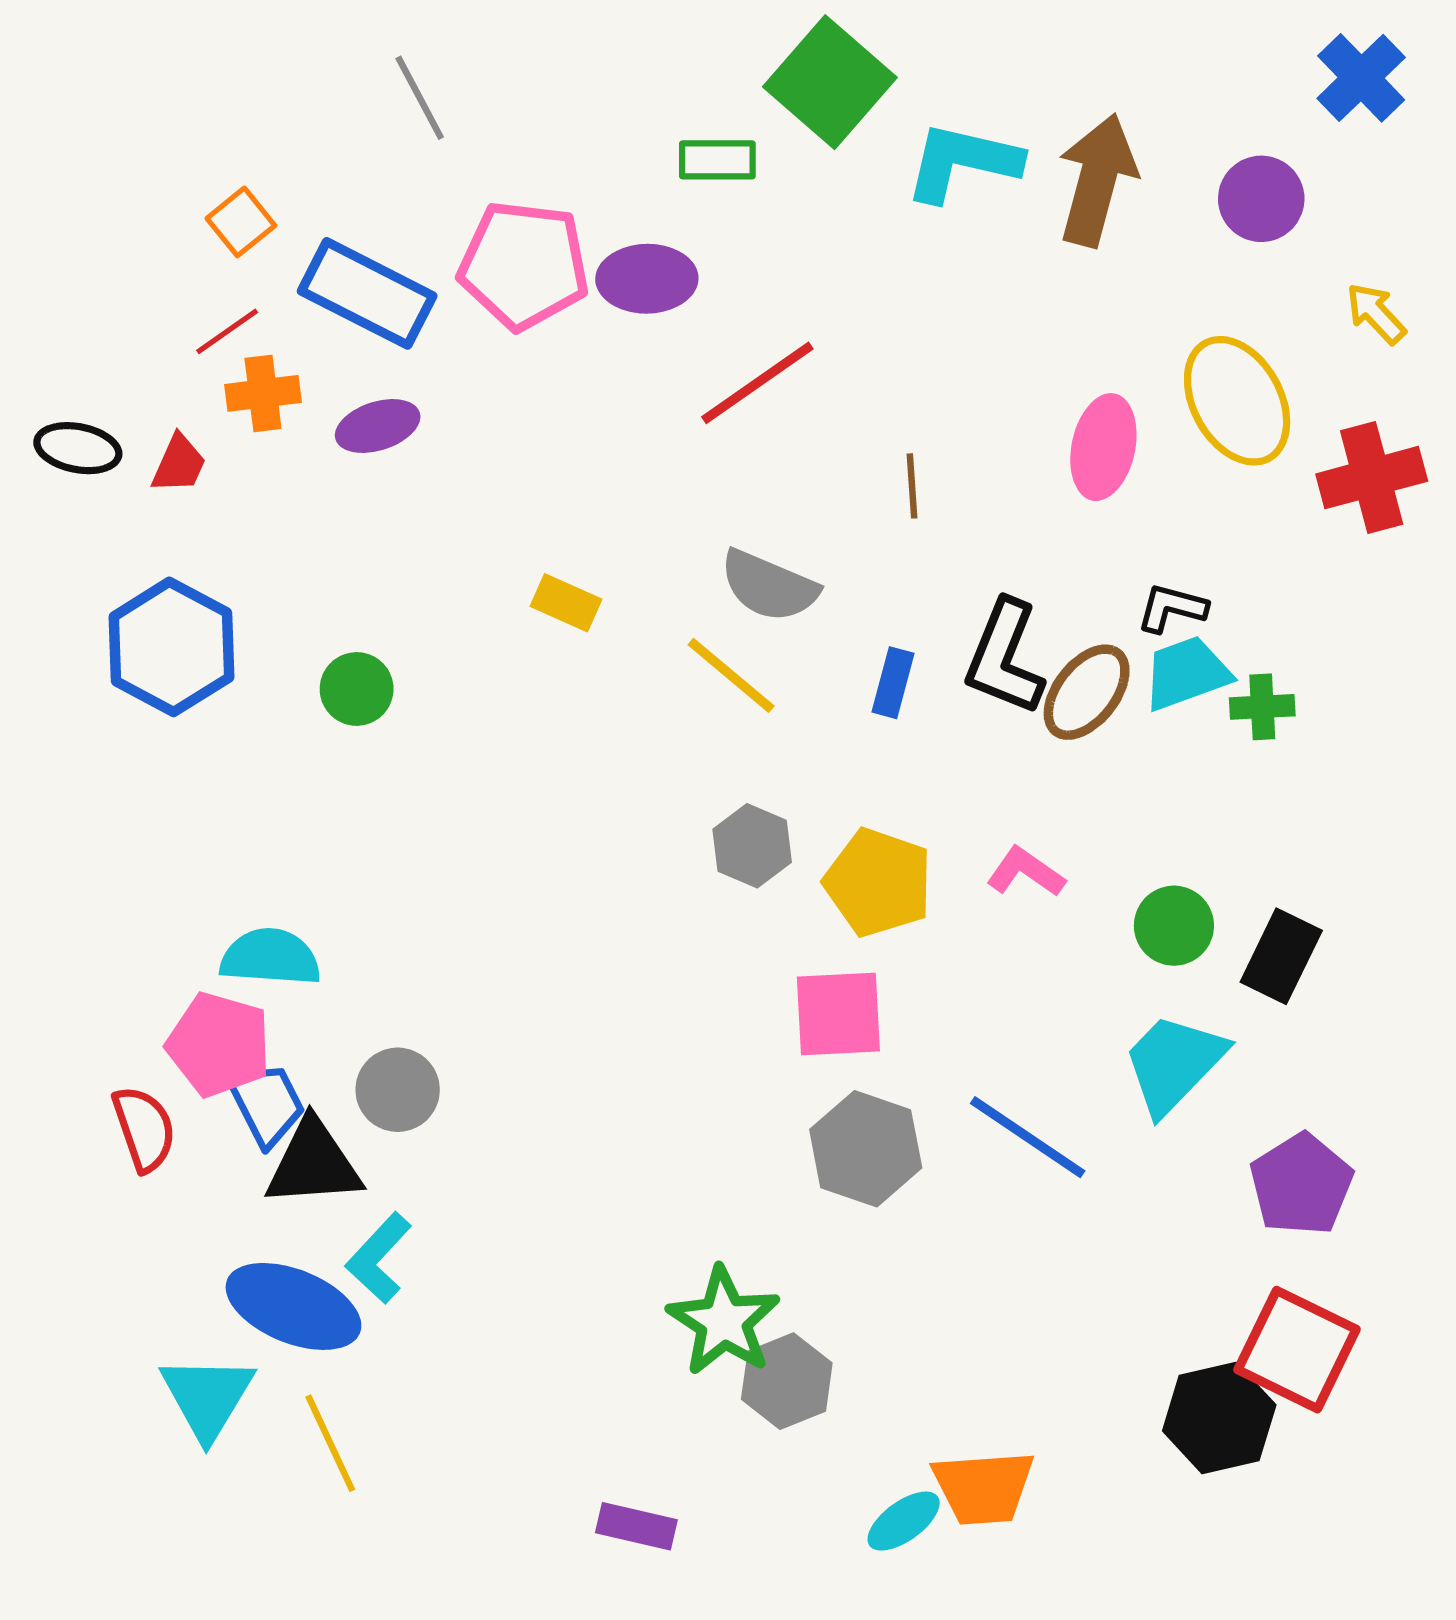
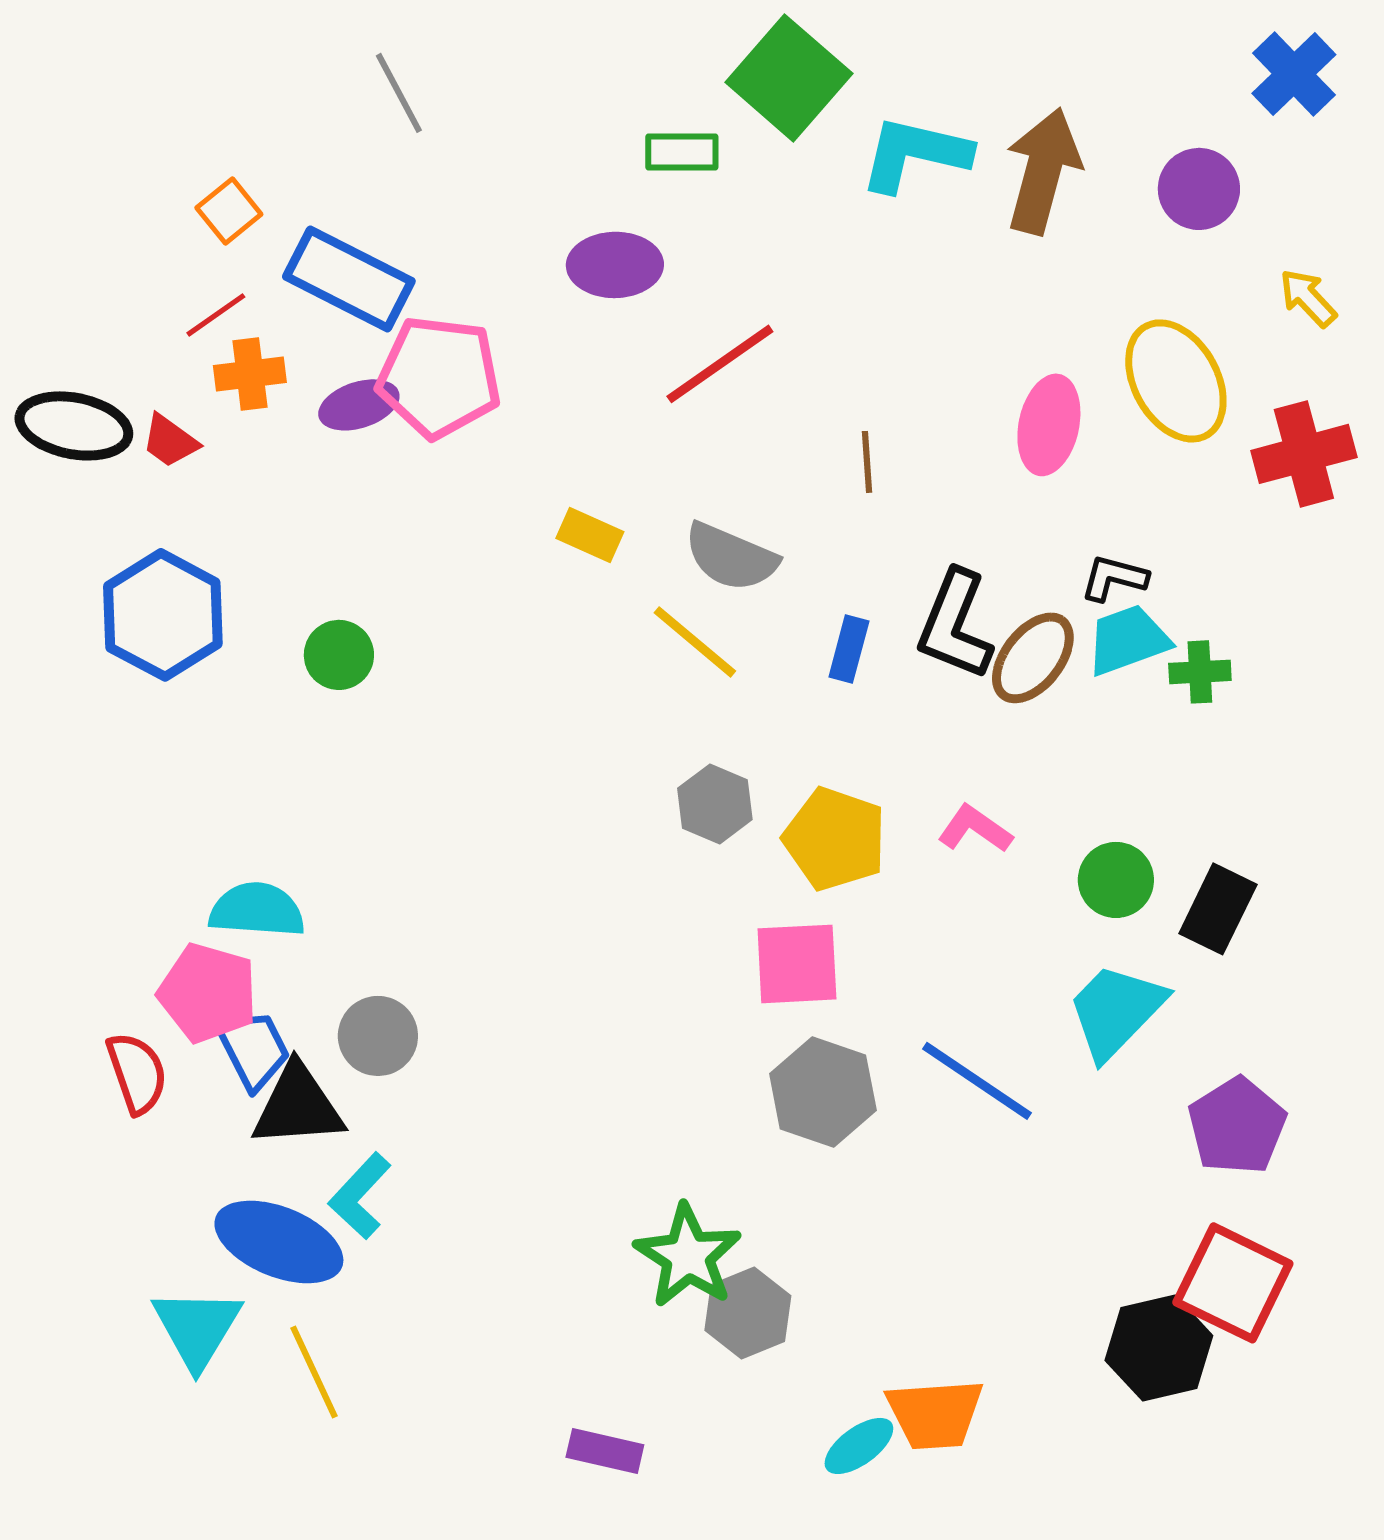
pink pentagon: (524, 265) -> (439, 377), moved
black ellipse: (78, 448) -> (74, 426), size x1.4
red trapezoid: (179, 464) -> (170, 441), turned 102
yellow rectangle: (566, 603) -> (590, 535), moved

